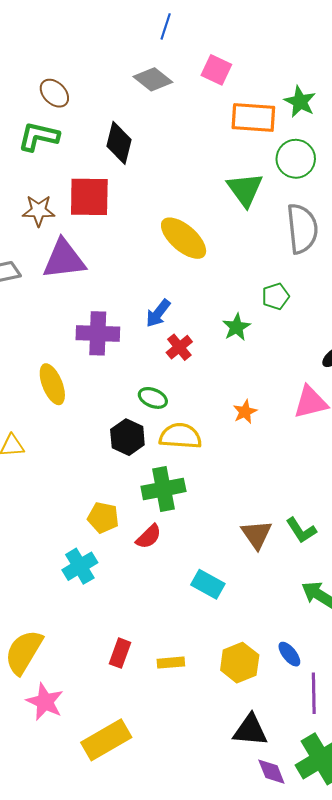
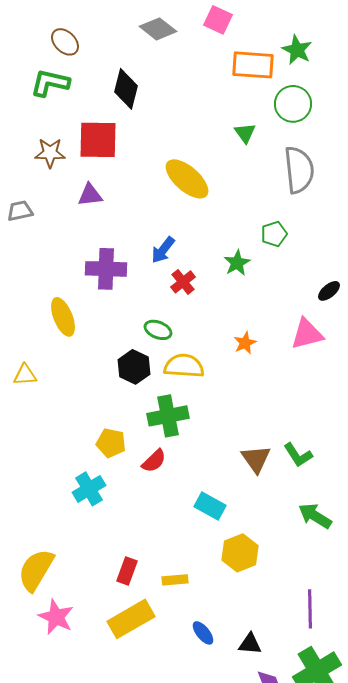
green triangle: (245, 189) -> (245, 133), size x0.6
purple triangle: (64, 259) -> (90, 195), moved, size x0.6
blue ellipse: (289, 654) -> (203, 633), moved
yellow hexagon: (240, 663) -> (240, 553), moved
black triangle: (250, 730) -> (250, 644), size x0.7
yellow rectangle: (106, 740) -> (131, 619), moved

